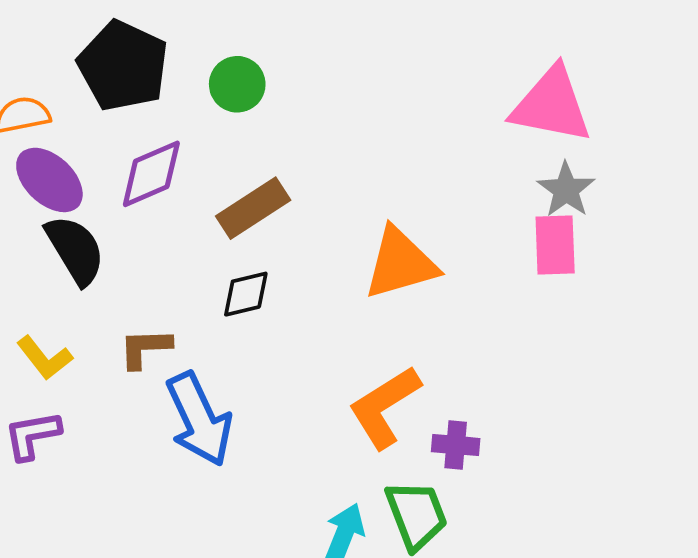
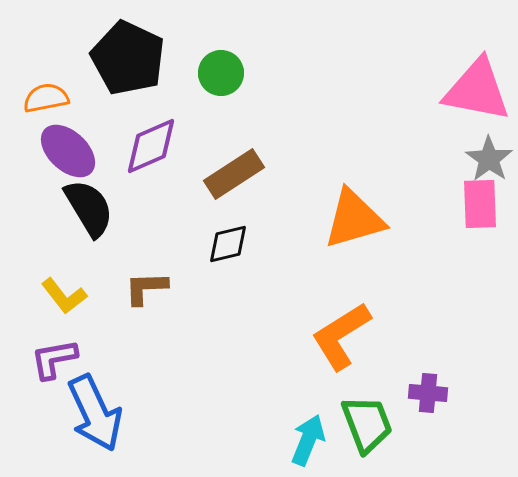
blue arrow: (199, 419) -> (95, 413), moved
purple cross: (456, 445) -> (428, 393), moved

